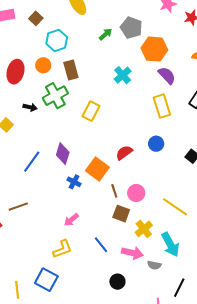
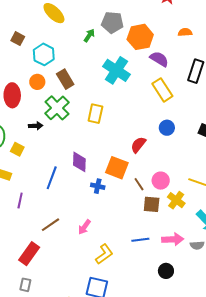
cyan cross: (123, 75) -> (116, 70), size x1.5
pink arrow: (71, 220) -> (84, 227), moved
yellow cross: (144, 229) -> (176, 200), moved
blue line: (101, 245) -> (140, 240), turned -42

